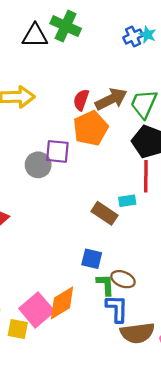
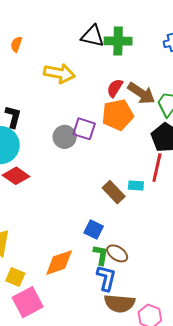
green cross: (66, 26) -> (118, 41), moved, turned -36
black triangle: (35, 36) -> (93, 36), moved
brown arrow: (111, 99) -> (141, 93), turned 48
pink square: (37, 310) -> (28, 302), moved

